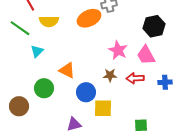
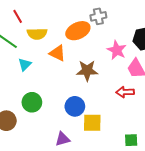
pink star: (118, 50) -> (117, 50), moved
orange triangle: (67, 70) -> (57, 53), moved
brown star: (110, 75) -> (87, 71), moved, size x1.5

